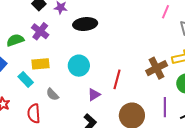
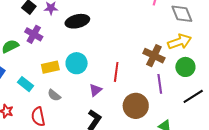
yellow rectangle: (41, 64) -> (50, 67), moved
brown cross: (157, 68) -> (154, 56), turned -30
purple line: (165, 107) -> (160, 84), moved

